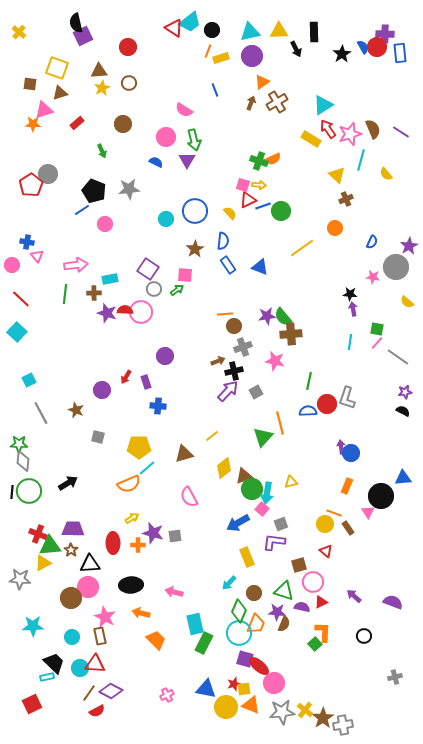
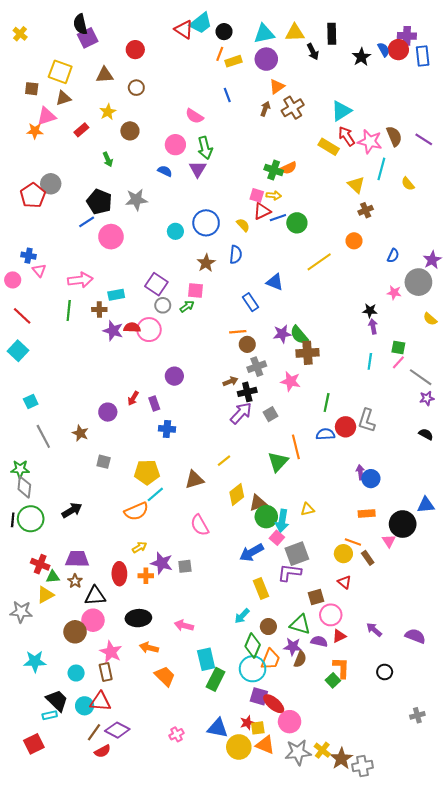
yellow star: (102, 88) -> (108, 112), moved
pink star: (350, 134) -> (370, 142), turned 30
pink circle: (105, 224) -> (111, 237), size x1.5
blue rectangle: (228, 265) -> (250, 302), moved
purple star: (405, 392) -> (427, 398), moved
orange rectangle: (347, 486) -> (367, 513), turned 63
gray square: (281, 524) -> (297, 554), size x1.6
green triangle: (50, 546) -> (53, 577), size x0.6

